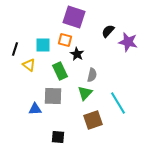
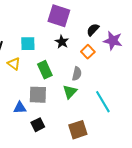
orange square: (65, 40) -> (88, 52), moved, turned 32
black star: (77, 54) -> (62, 42), moved
brown square: (93, 120) -> (78, 130), moved
black square: (58, 137) -> (38, 125), moved, turned -32

